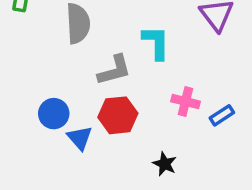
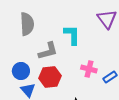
blue circle: (54, 114) -> (21, 71), moved

